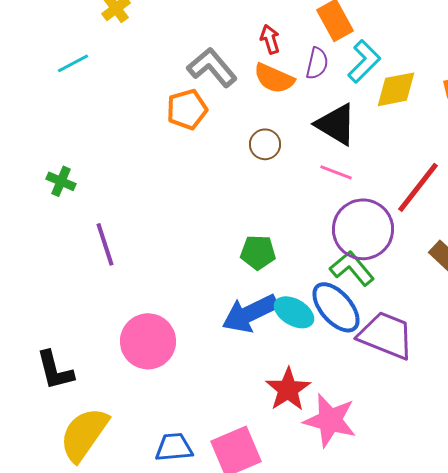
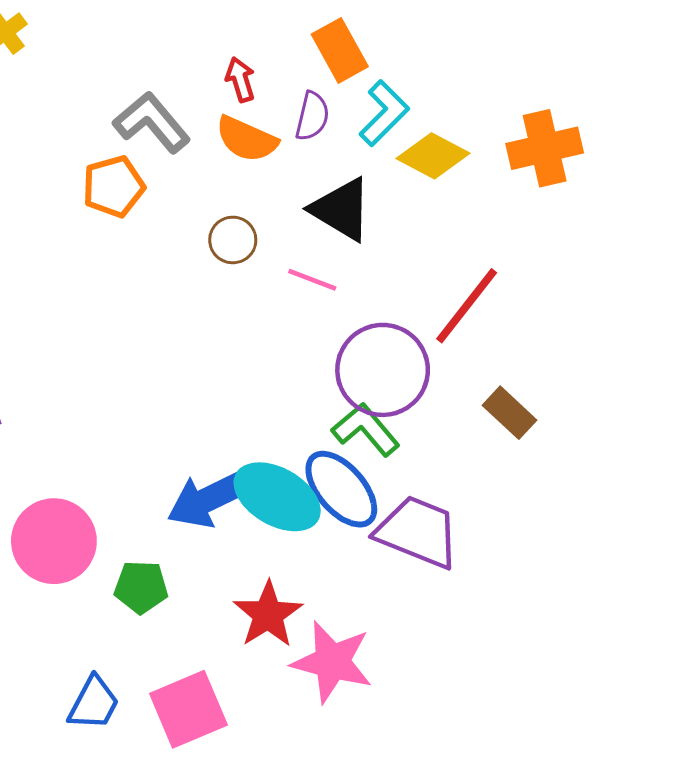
yellow diamond: (396, 89) -> (433, 156), turned 39
pink line: (336, 172) -> (312, 280), moved
green pentagon: (258, 252) -> (141, 587), moved
cyan ellipse: (294, 312) -> (277, 497), size x1.4
blue trapezoid: (174, 447) -> (94, 703), turned 123

